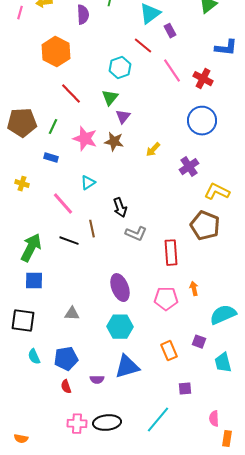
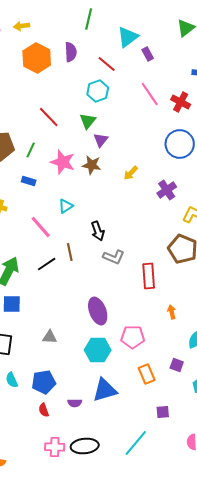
purple semicircle: (83, 15) -> (71, 52), moved
red line: (143, 46) -> (107, 64), moved
orange hexagon: (56, 52) -> (37, 58), moved
black line: (69, 241) -> (47, 264), turned -54
pink pentagon: (166, 299) -> (133, 337), moved

